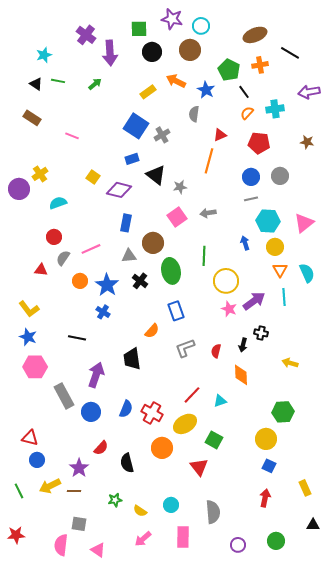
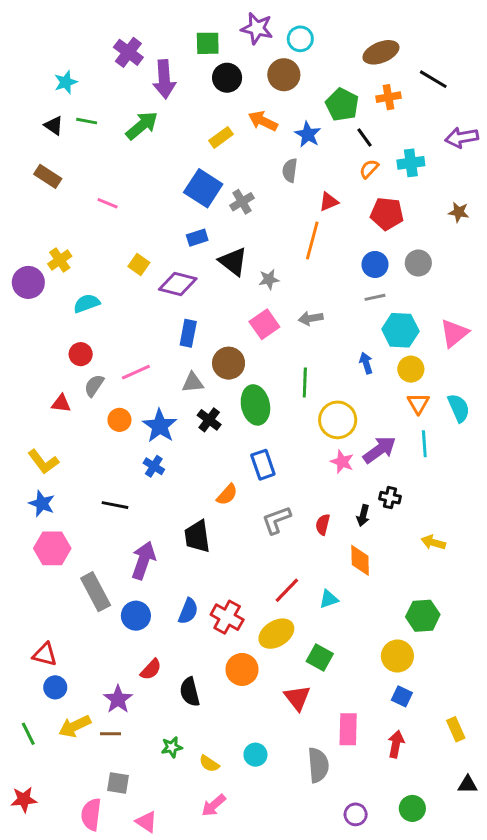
green arrow: (95, 84) -> (142, 126), size x1.6
pink rectangle: (183, 537) -> (348, 729), moved

